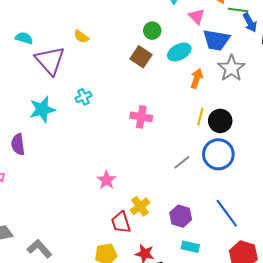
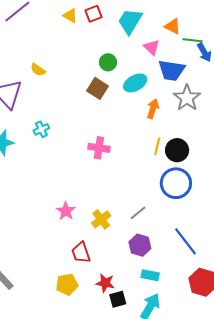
gray line: (182, 162) -> (138, 213), moved
yellow cross: (140, 206) -> (101, 219), moved

